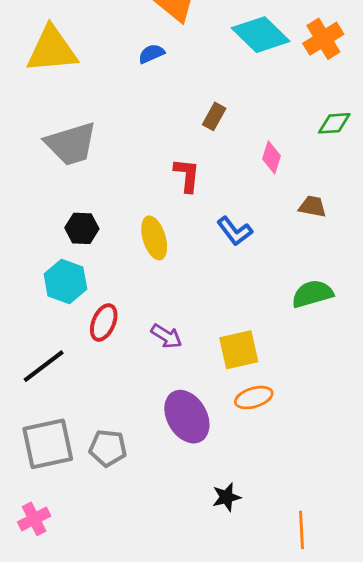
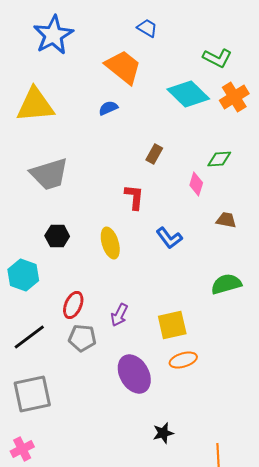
green diamond: (334, 123) -> (219, 159), moved
cyan hexagon: (65, 282) -> (23, 275), moved
purple arrow: (166, 336) -> (119, 315), turned 85
gray pentagon: (108, 448) -> (82, 338), moved

